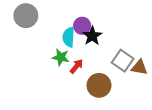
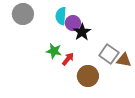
cyan semicircle: (69, 37) -> (61, 16), moved

